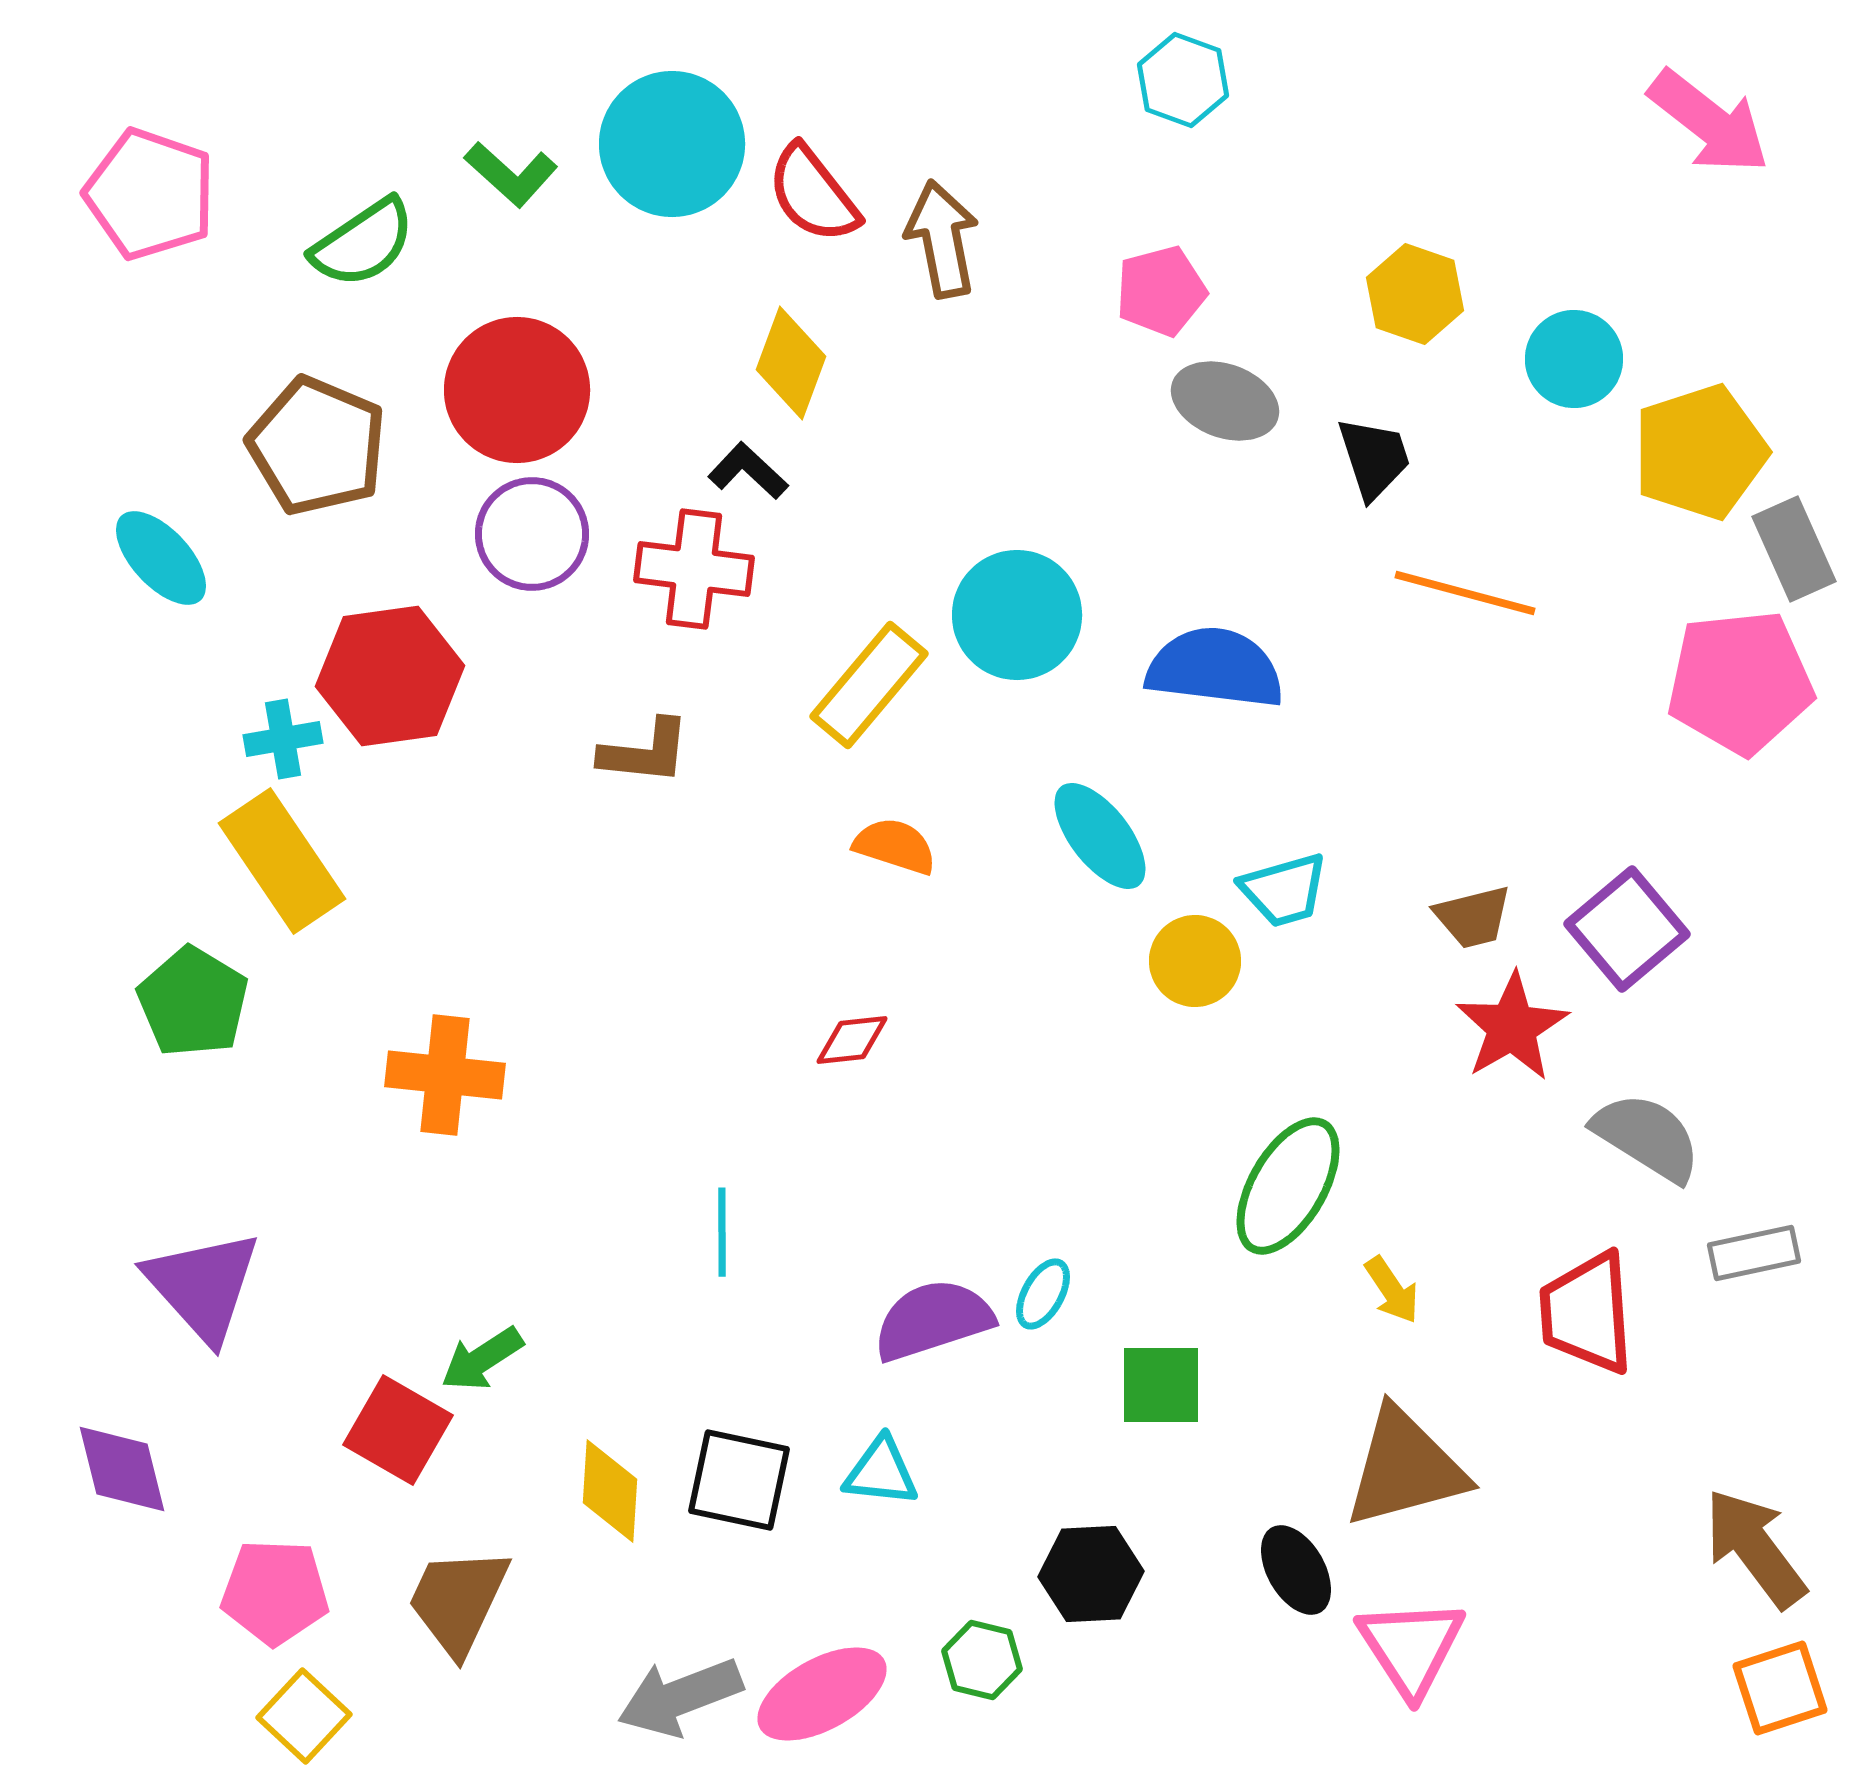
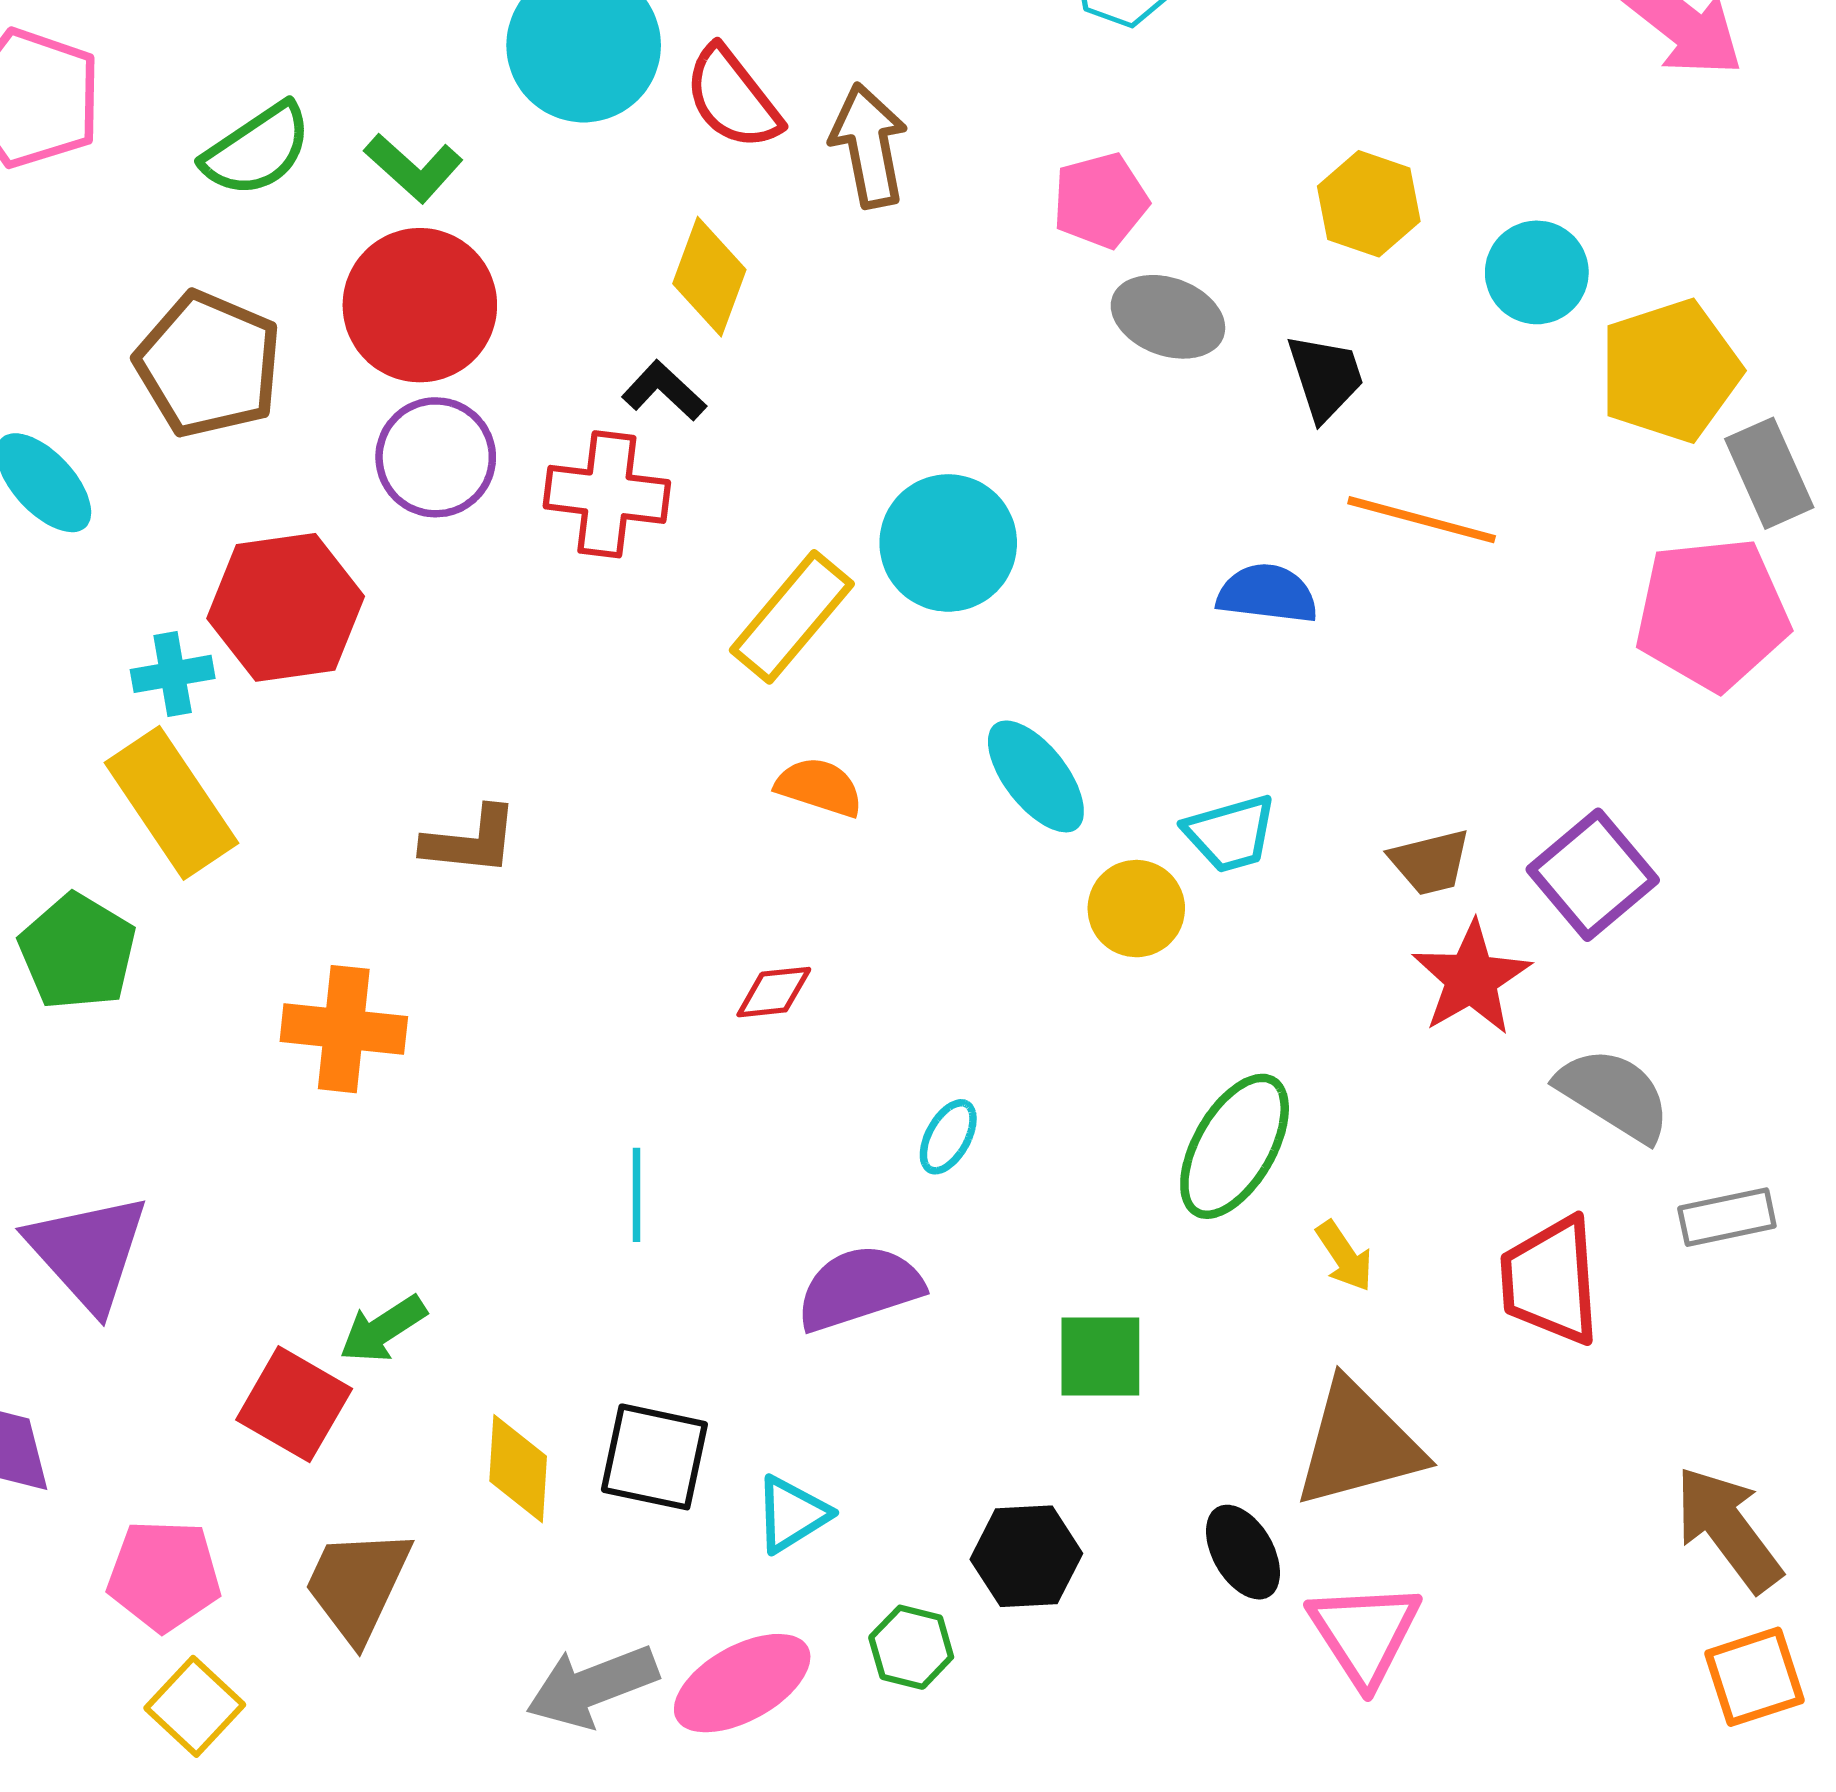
green L-shape: (511, 174) -> (413, 168), moved
blue semicircle: (1215, 668) -> (1267, 594), moved, size x0.7
brown L-shape: (645, 752) -> (471, 841), moved
cyan ellipse: (1043, 1294) -> (948, 1137), moved
cyan triangle: (881, 1472) -> (792, 1514), moved, turned -38

